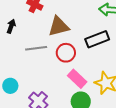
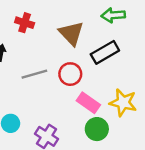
brown triangle: (59, 26) -> (71, 33), moved, turned -50

